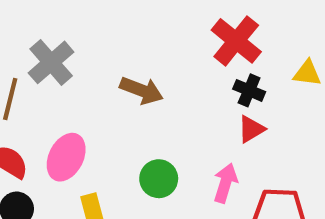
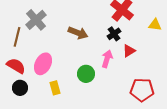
black cross: (249, 90) -> (114, 34), moved, turned 32
pink arrow: (225, 183) -> (107, 59), moved

